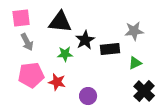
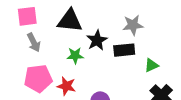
gray star: (134, 31) -> (133, 25), moved

